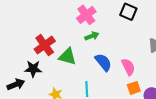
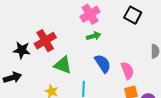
green triangle: (67, 57) -> (63, 65), moved
black star: (33, 69) -> (22, 50), moved

